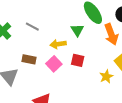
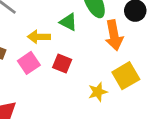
green triangle: (77, 30) -> (68, 22), turned -40

